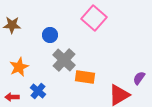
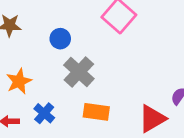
orange rectangle: (85, 77) -> (96, 112), moved

